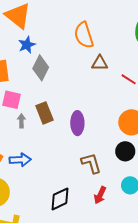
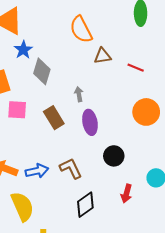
gray arrow: (21, 121) -> (79, 94), moved
black circle: (125, 151) -> (114, 156), moved
brown L-shape: (91, 163) -> (71, 168), moved

